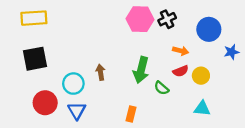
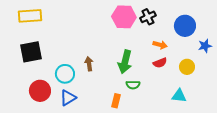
yellow circle: (201, 76) -> (187, 67), moved
green semicircle: (161, 88) -> (133, 85), moved, turned -40
blue triangle: (77, 111) -> (68, 98), turned 30

